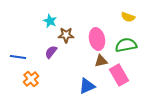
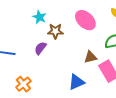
pink ellipse: (97, 39) -> (85, 20), moved, turned -35
orange cross: (31, 79) -> (23, 84), moved

